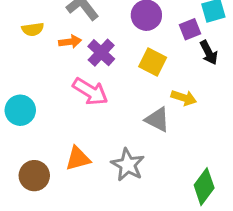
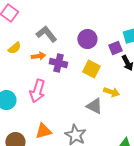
yellow semicircle: (33, 29) -> (14, 48), turned -32
purple cross: (101, 53) -> (58, 63), turned -30
pink arrow: (90, 92) -> (37, 91), moved, turned 75

